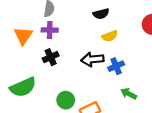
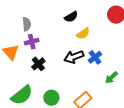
green arrow: (129, 94) -> (111, 78), turned -56
green circle: (66, 100) -> (51, 98), moved

